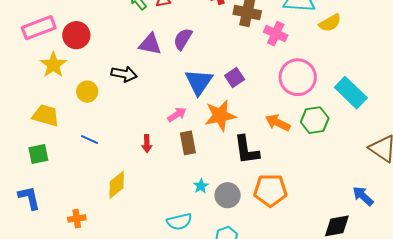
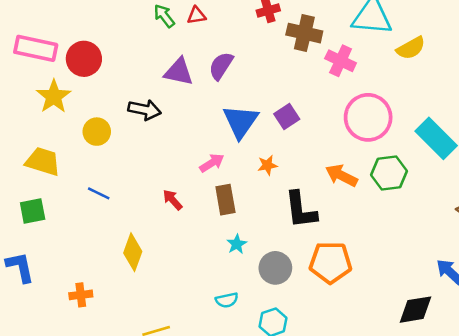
pink rectangle: (39, 28) -> (36, 48), turned 32
orange star: (220, 116) -> (267, 165), size x0.5
red arrow: (147, 144) -> (173, 200), turned 138
yellow diamond: (117, 185) -> (133, 252), turned -32
cyan star: (201, 186) -> (237, 244), moved
cyan semicircle: (179, 222) -> (227, 300), moved, size x0.7

